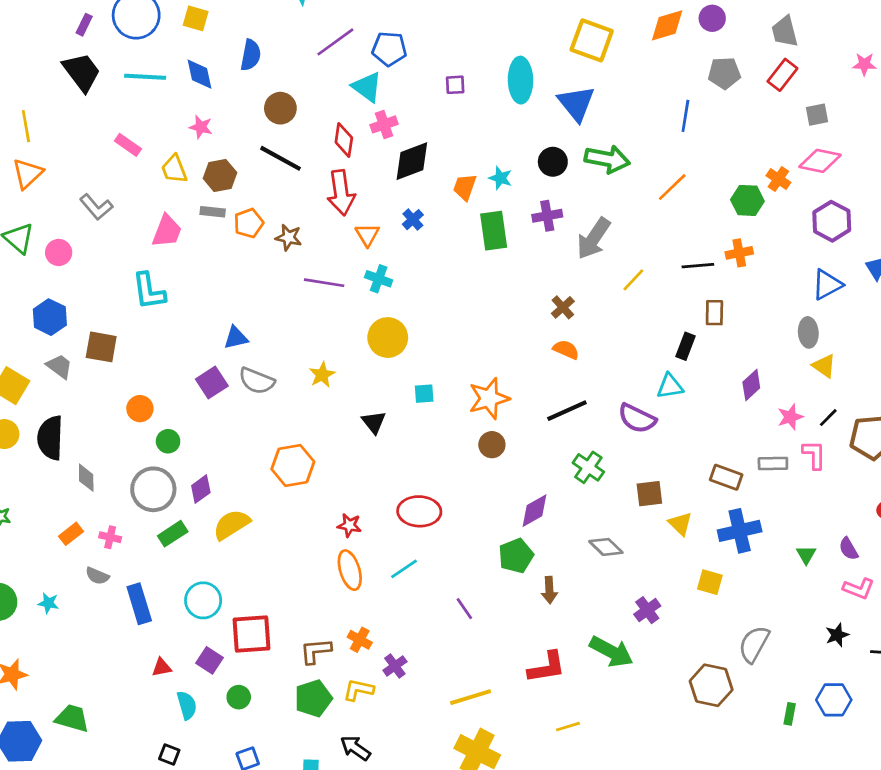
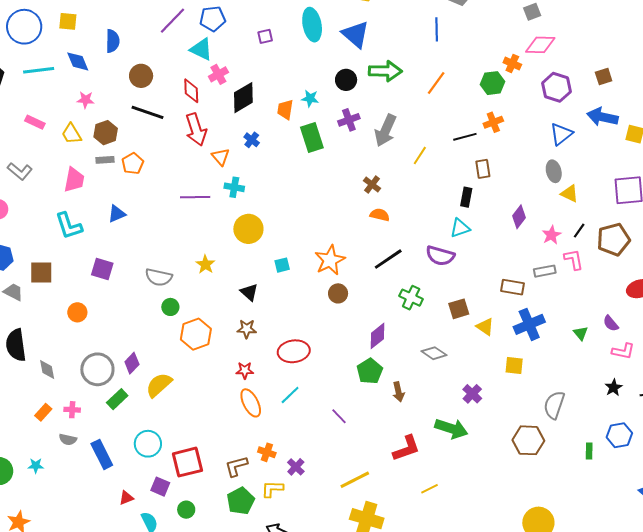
brown star: (289, 237) -> (247, 329), moved
blue triangle: (236, 338) -> (117, 214), moved
purple square: (212, 383) -> (102, 269), moved, turned -30
green circle: (168, 441) -> (170, 307), moved

